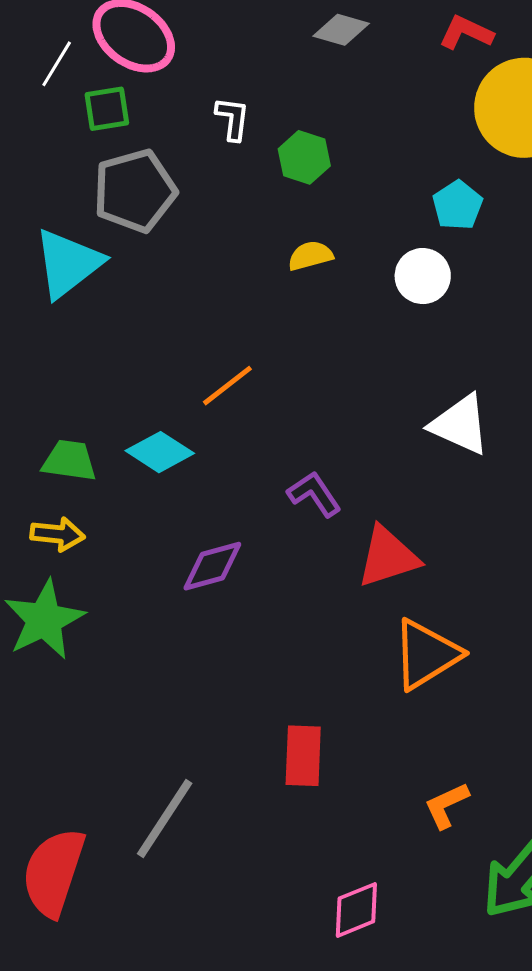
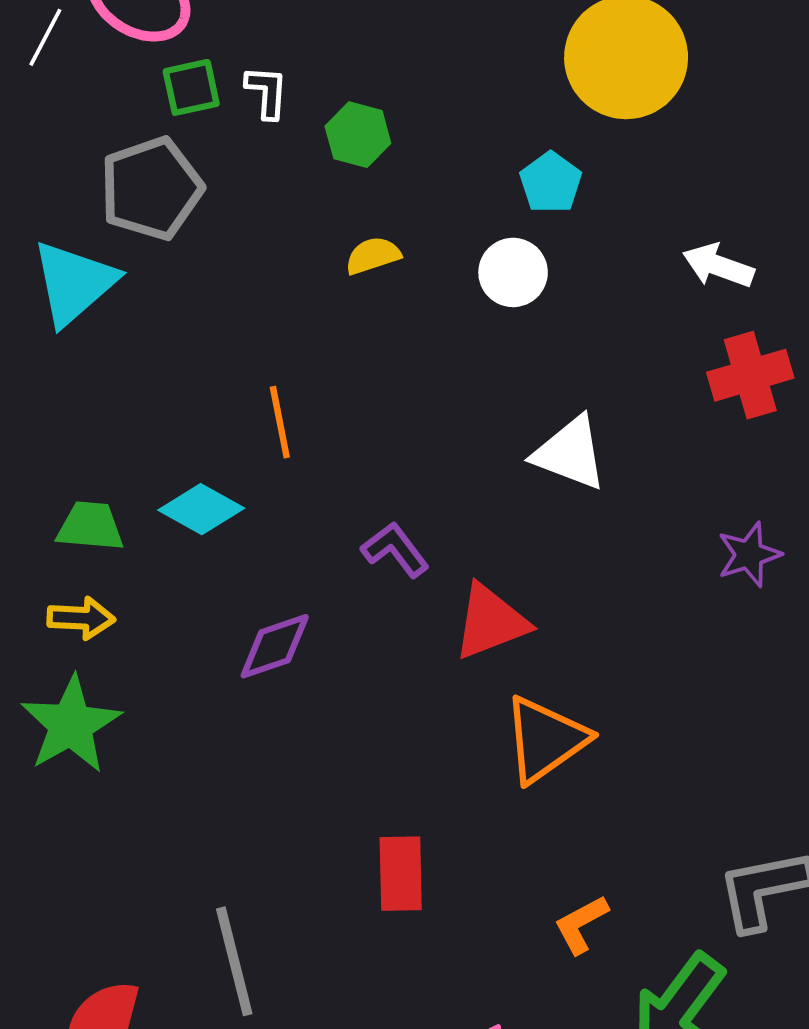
green square: (107, 109) -> (191, 87), moved
orange line: (227, 386) -> (280, 422), turned -60
gray line: (165, 819) -> (234, 961), turned -44

